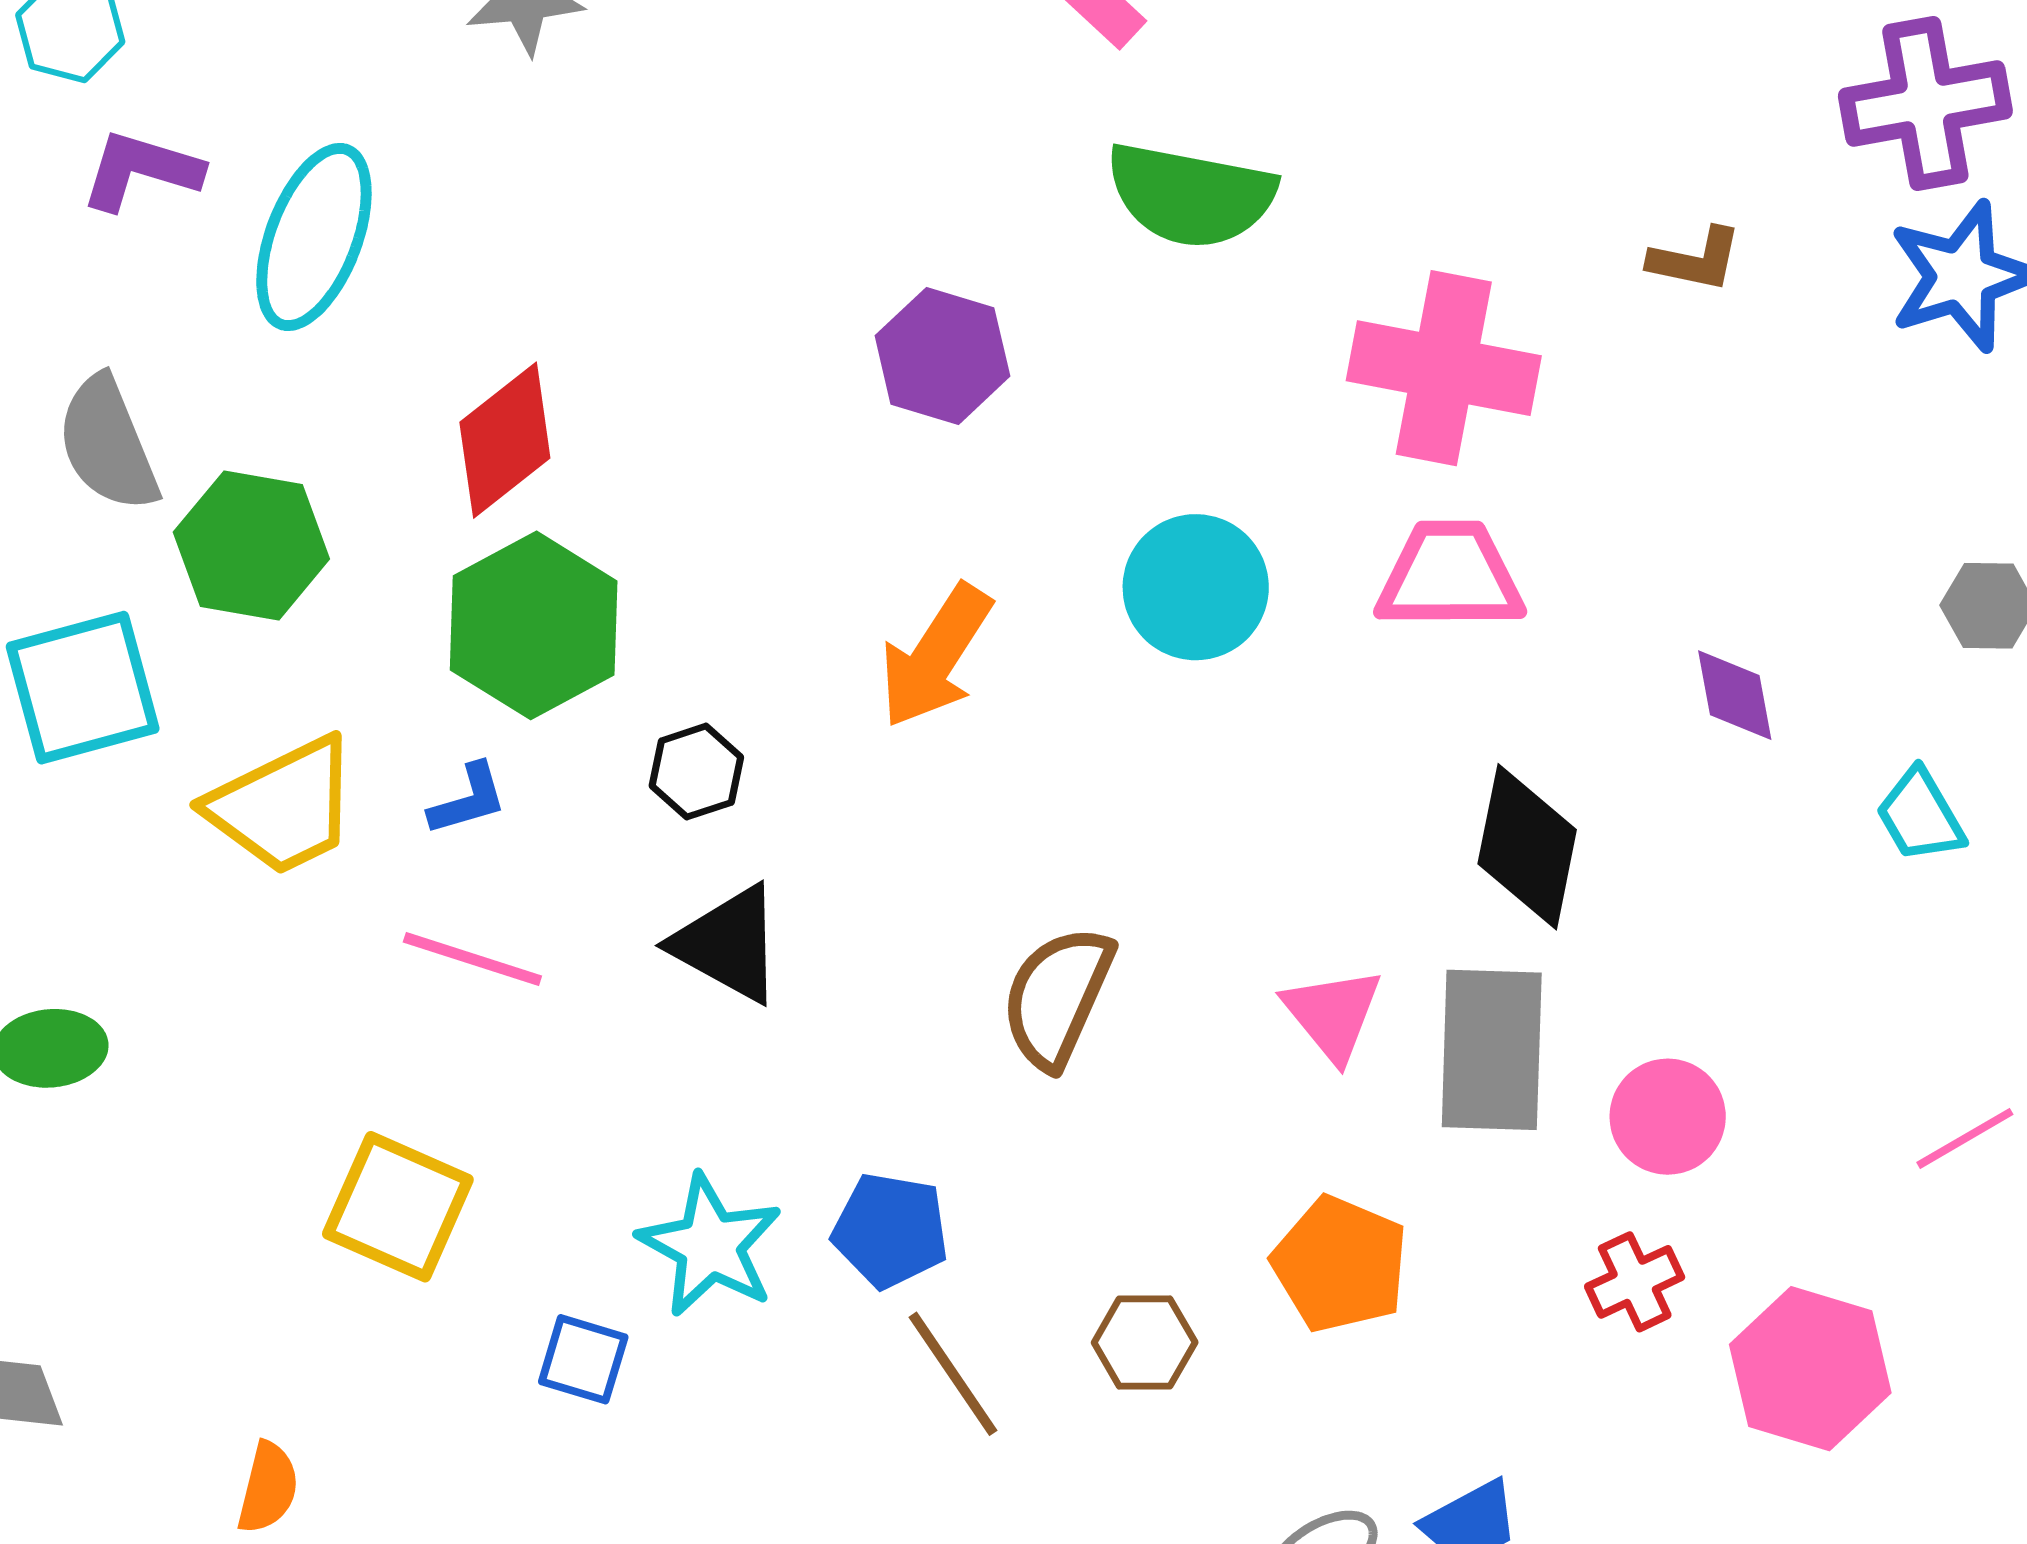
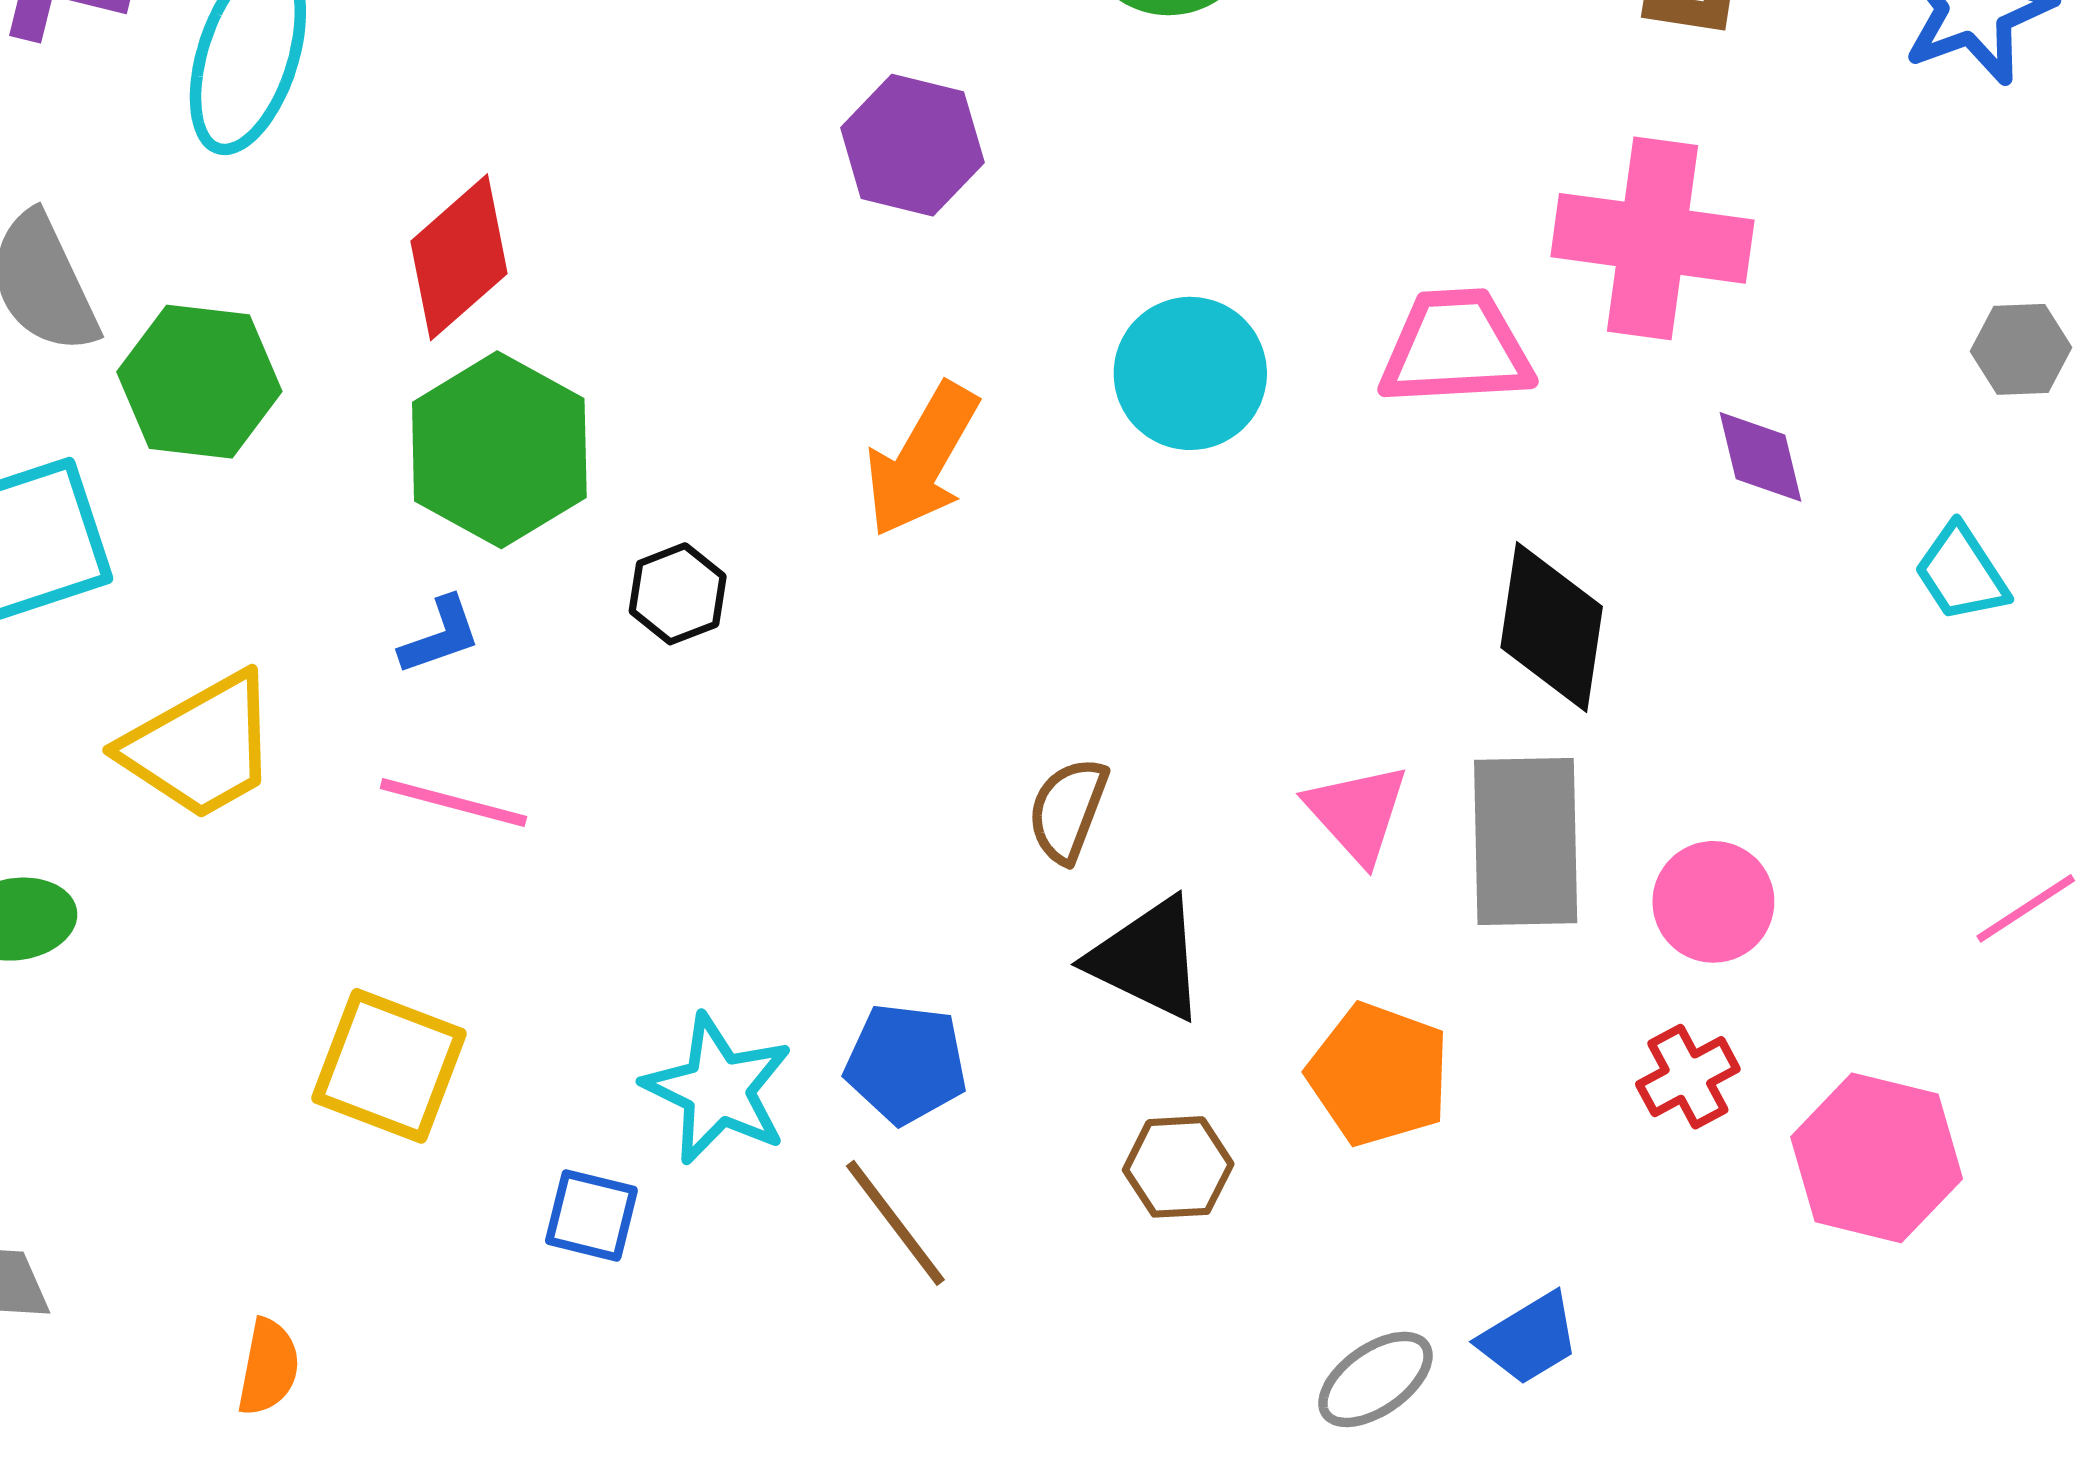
pink cross: (1444, 368) -> (1652, 238), moved
yellow trapezoid: (283, 806) -> (201, 747), moved
black triangle: (728, 944) -> (1148, 959), moved
brown semicircle: (1057, 997) -> (1068, 810), size x0.7
brown line: (953, 1374) -> (895, 1223), moved

